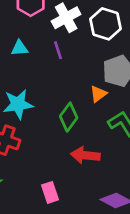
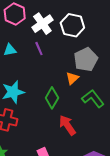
red arrow: (85, 155) -> (67, 125), turned 55

